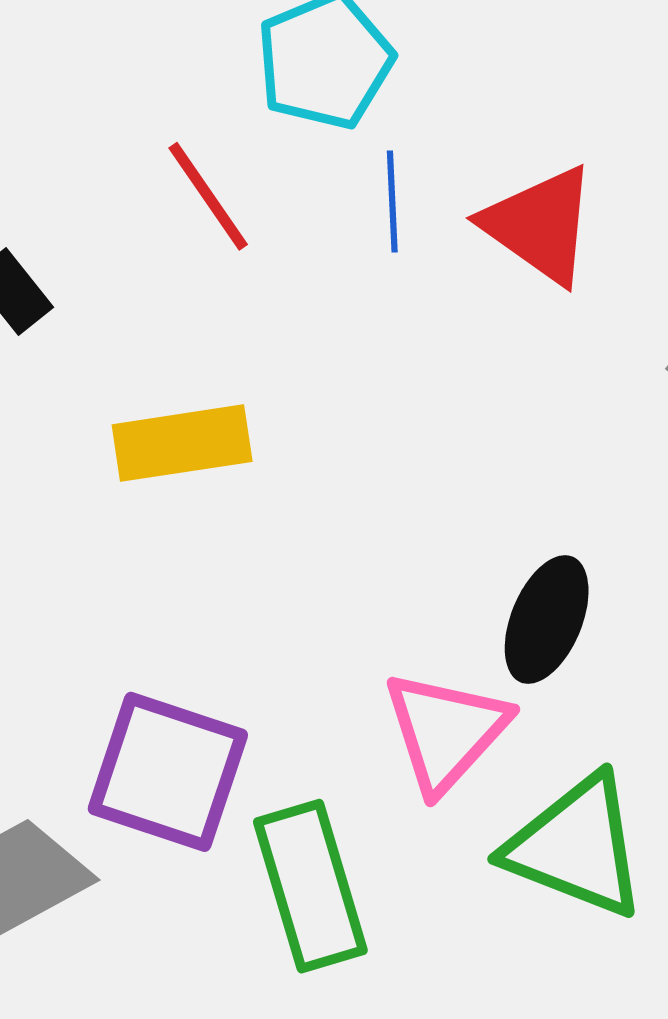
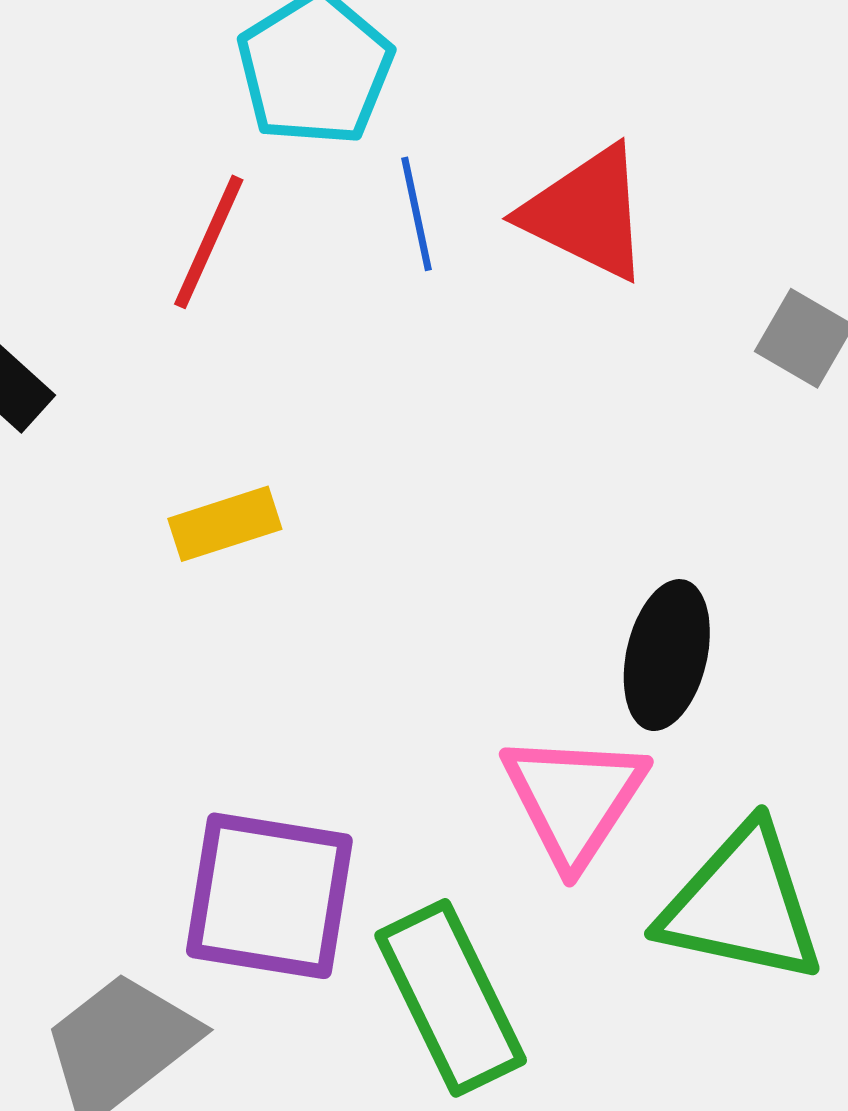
red line: (208, 196) -> (209, 242), turned 68
yellow rectangle: (182, 443) -> (225, 524), size x0.7

